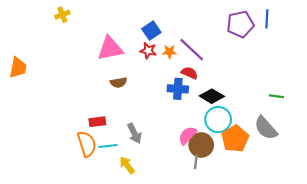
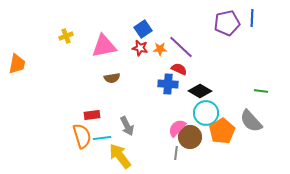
yellow cross: (62, 15) -> (66, 36), moved
gray line: (196, 162) -> (176, 153), moved
yellow arrow: (127, 165) -> (120, 156), size x1.5

